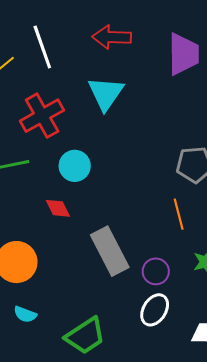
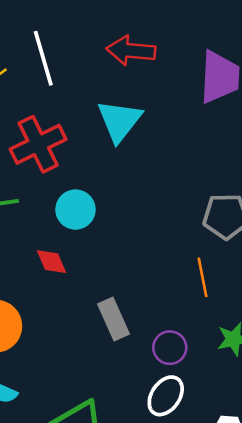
gray rectangle: (110, 251) -> (114, 319), size x0.7

